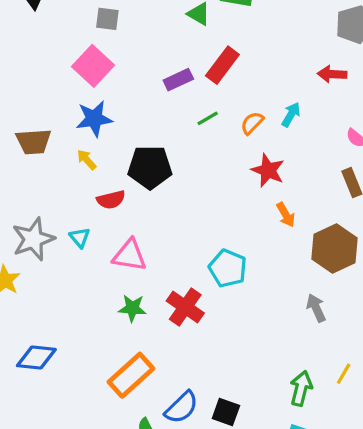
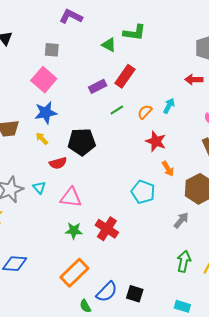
cyan pentagon: (228, 268) -> (143, 192), moved
gray arrow: (316, 308) -> (181, 220), moved, turned 66
green arrow: (301, 388) -> (184, 261), moved

